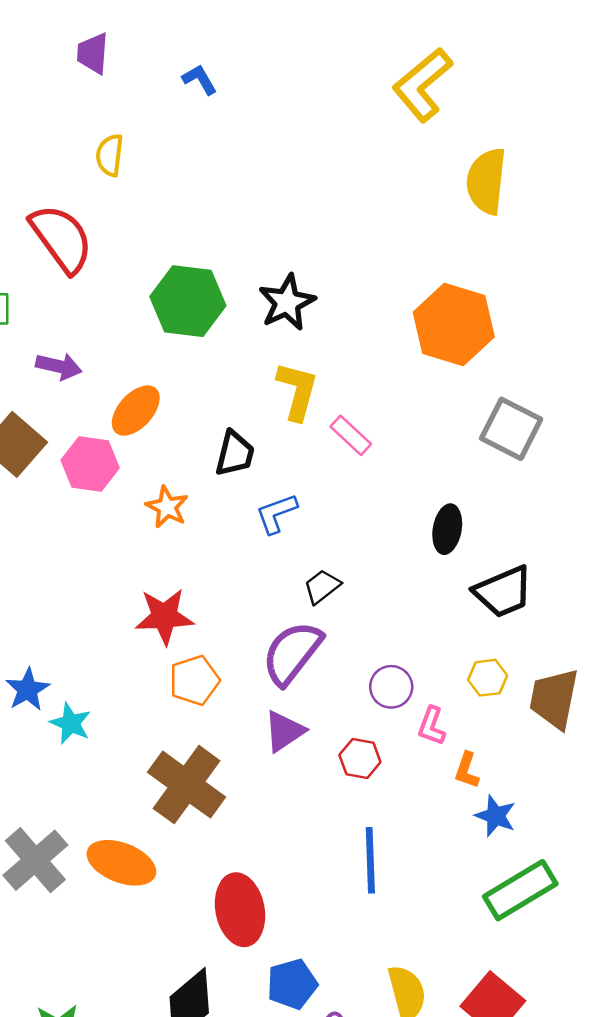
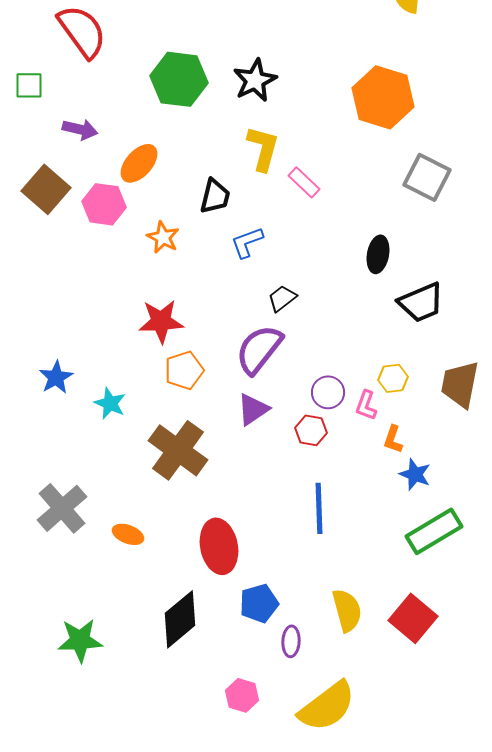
yellow hexagon: (488, 678) -> (393, 378), moved
purple circle: (391, 687) -> (328, 392), moved
cyan star: (71, 723) -> (110, 403), moved
orange ellipse: (121, 863) -> (128, 534), moved, size x0.6

